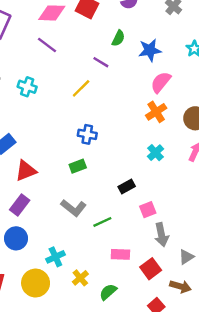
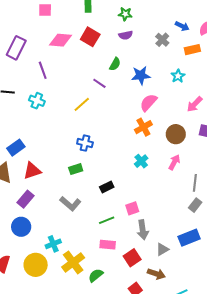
purple line: (47, 45) -> (43, 70), moved, turned 30
black rectangle: (127, 186) -> (107, 187), moved
green line: (102, 222) -> (107, 220), moved
yellow cross: (80, 278) -> (73, 262), size x1.6

